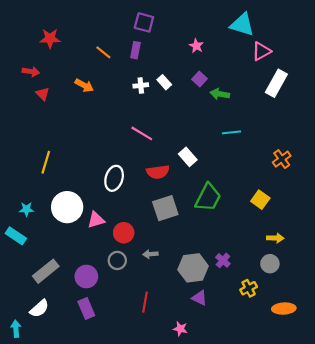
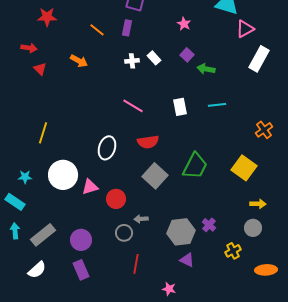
white rectangle: (188, 157) -> (180, 107), moved, turned 30
yellow square: (260, 200) -> (244, 168), size x1.4
gray square: (165, 208) -> (155, 176), turned -30
gray circle: (117, 260) -> (124, 233), moved
cyan arrow: (16, 329) -> (15, 231), moved

